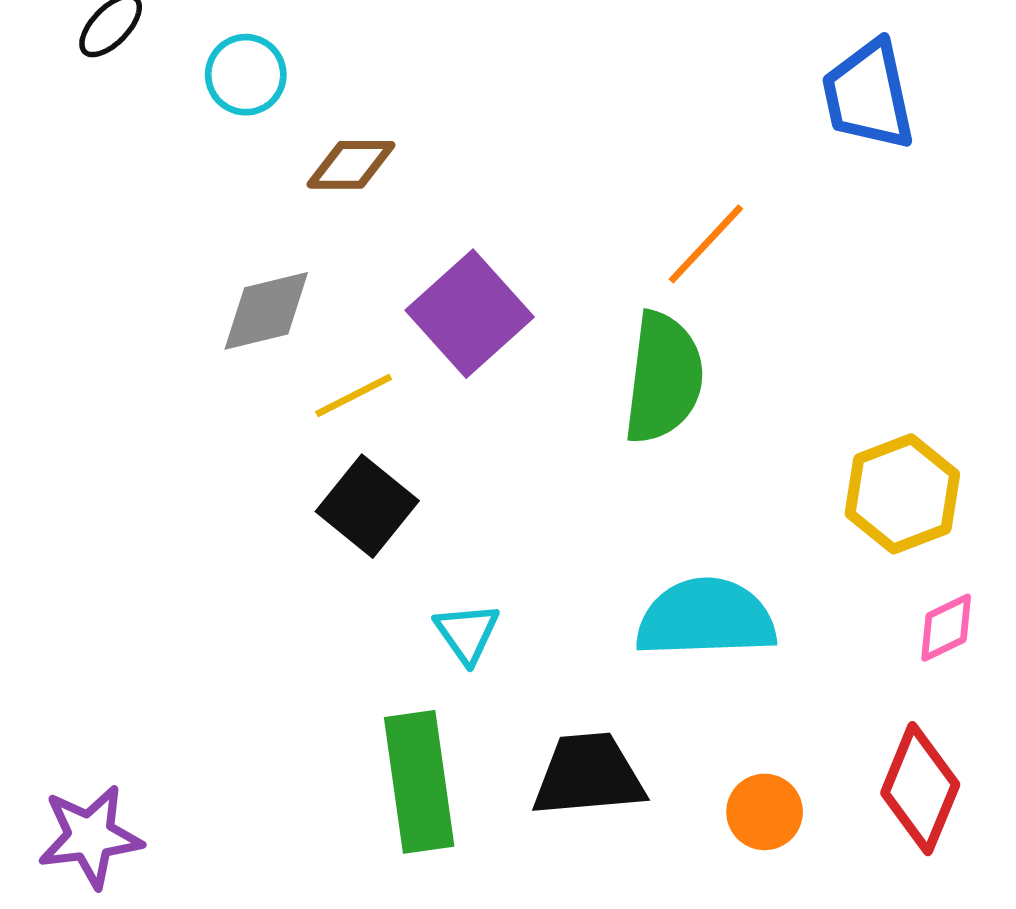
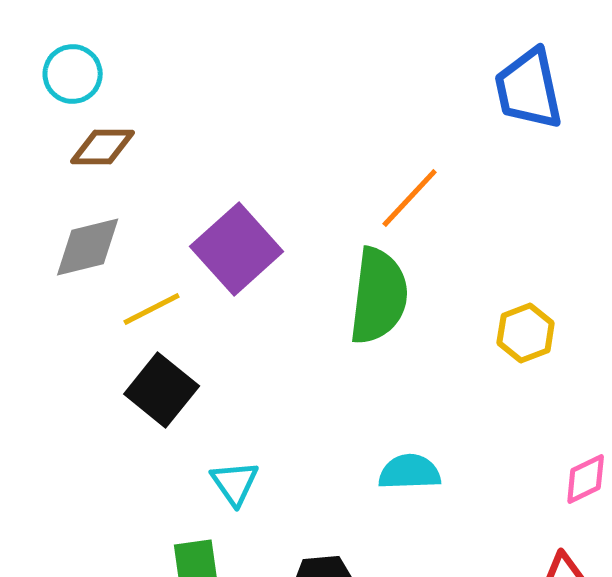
brown diamond: (351, 165) -> (103, 147), moved
yellow hexagon: (902, 494) -> (526, 333), moved, size x0.7
cyan semicircle: (706, 618) -> (410, 472), size x0.6

